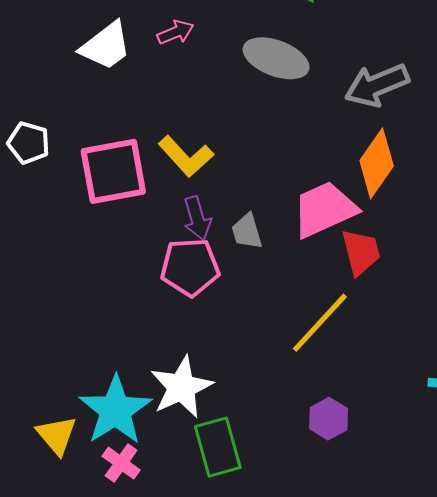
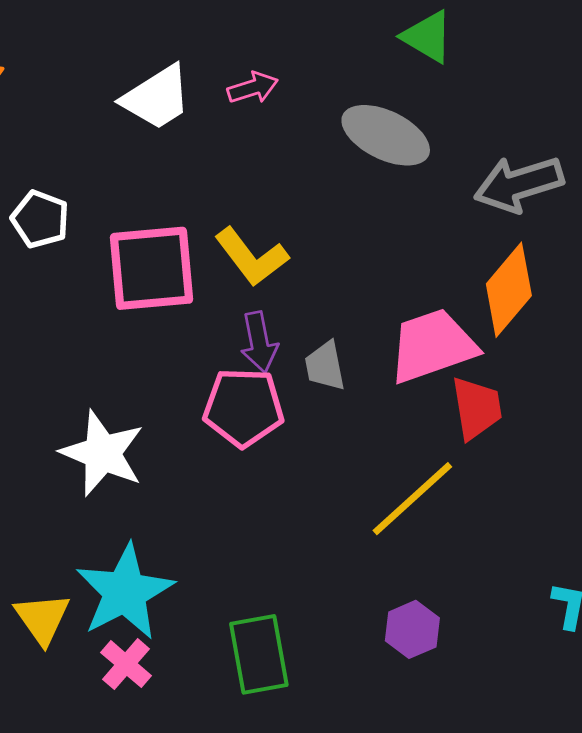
white star: (181, 387) -> (102, 453), moved, turned -30

